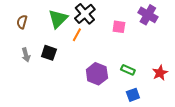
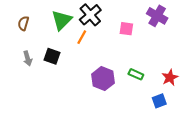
blue square: (133, 95) -> (159, 101), moved

